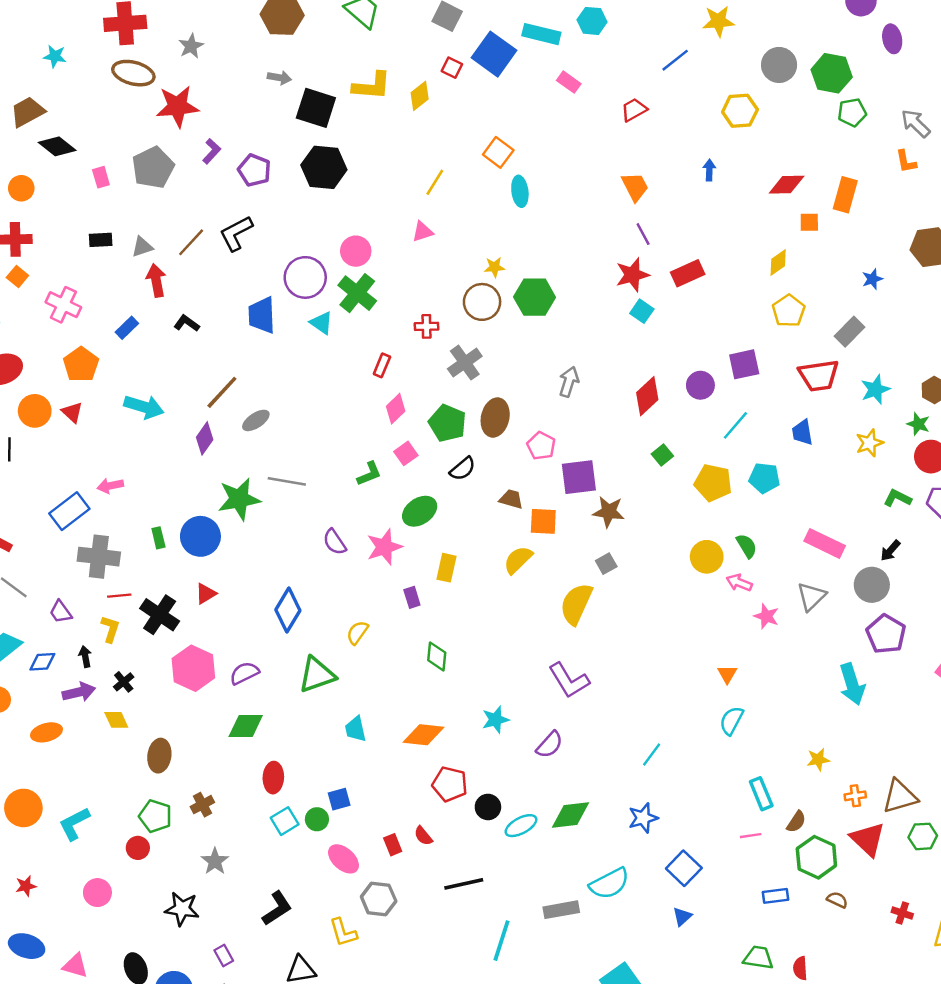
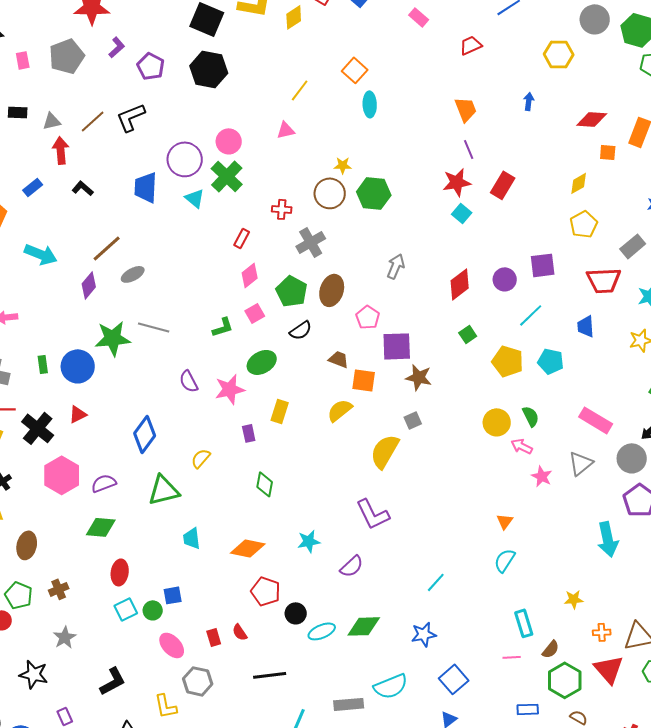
red rectangle: (688, 273) -> (503, 185), turned -40

